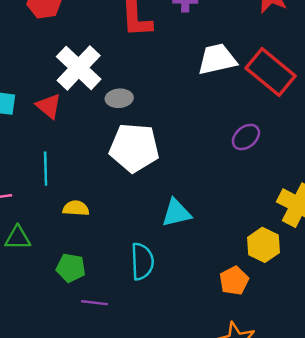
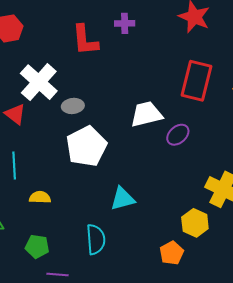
white trapezoid: (217, 59) -> (146, 114), moved
red rectangle: (271, 72) -> (196, 81), turned 66
white pentagon: (134, 148) -> (86, 146), turned -30

